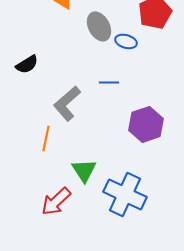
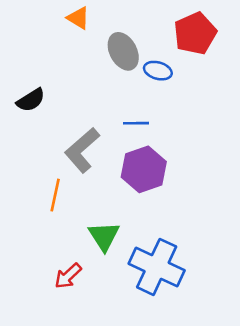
purple hexagon: (146, 124) -> (144, 169), moved
red arrow: (56, 201) -> (68, 276), size x0.7

